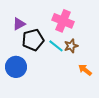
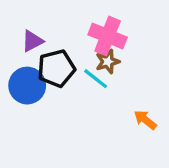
brown star: (71, 46) -> (108, 62), moved
blue circle: (16, 67) -> (27, 86), moved

